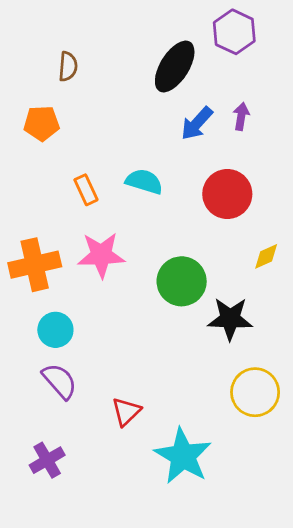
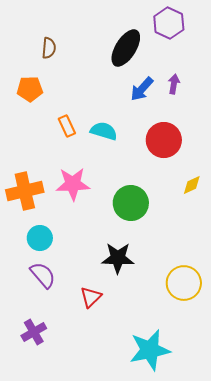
orange rectangle: (86, 190) -> (67, 126), moved
black star: (230, 319) -> (118, 258), moved
cyan star: (183, 456) -> (150, 350), moved, turned 30

